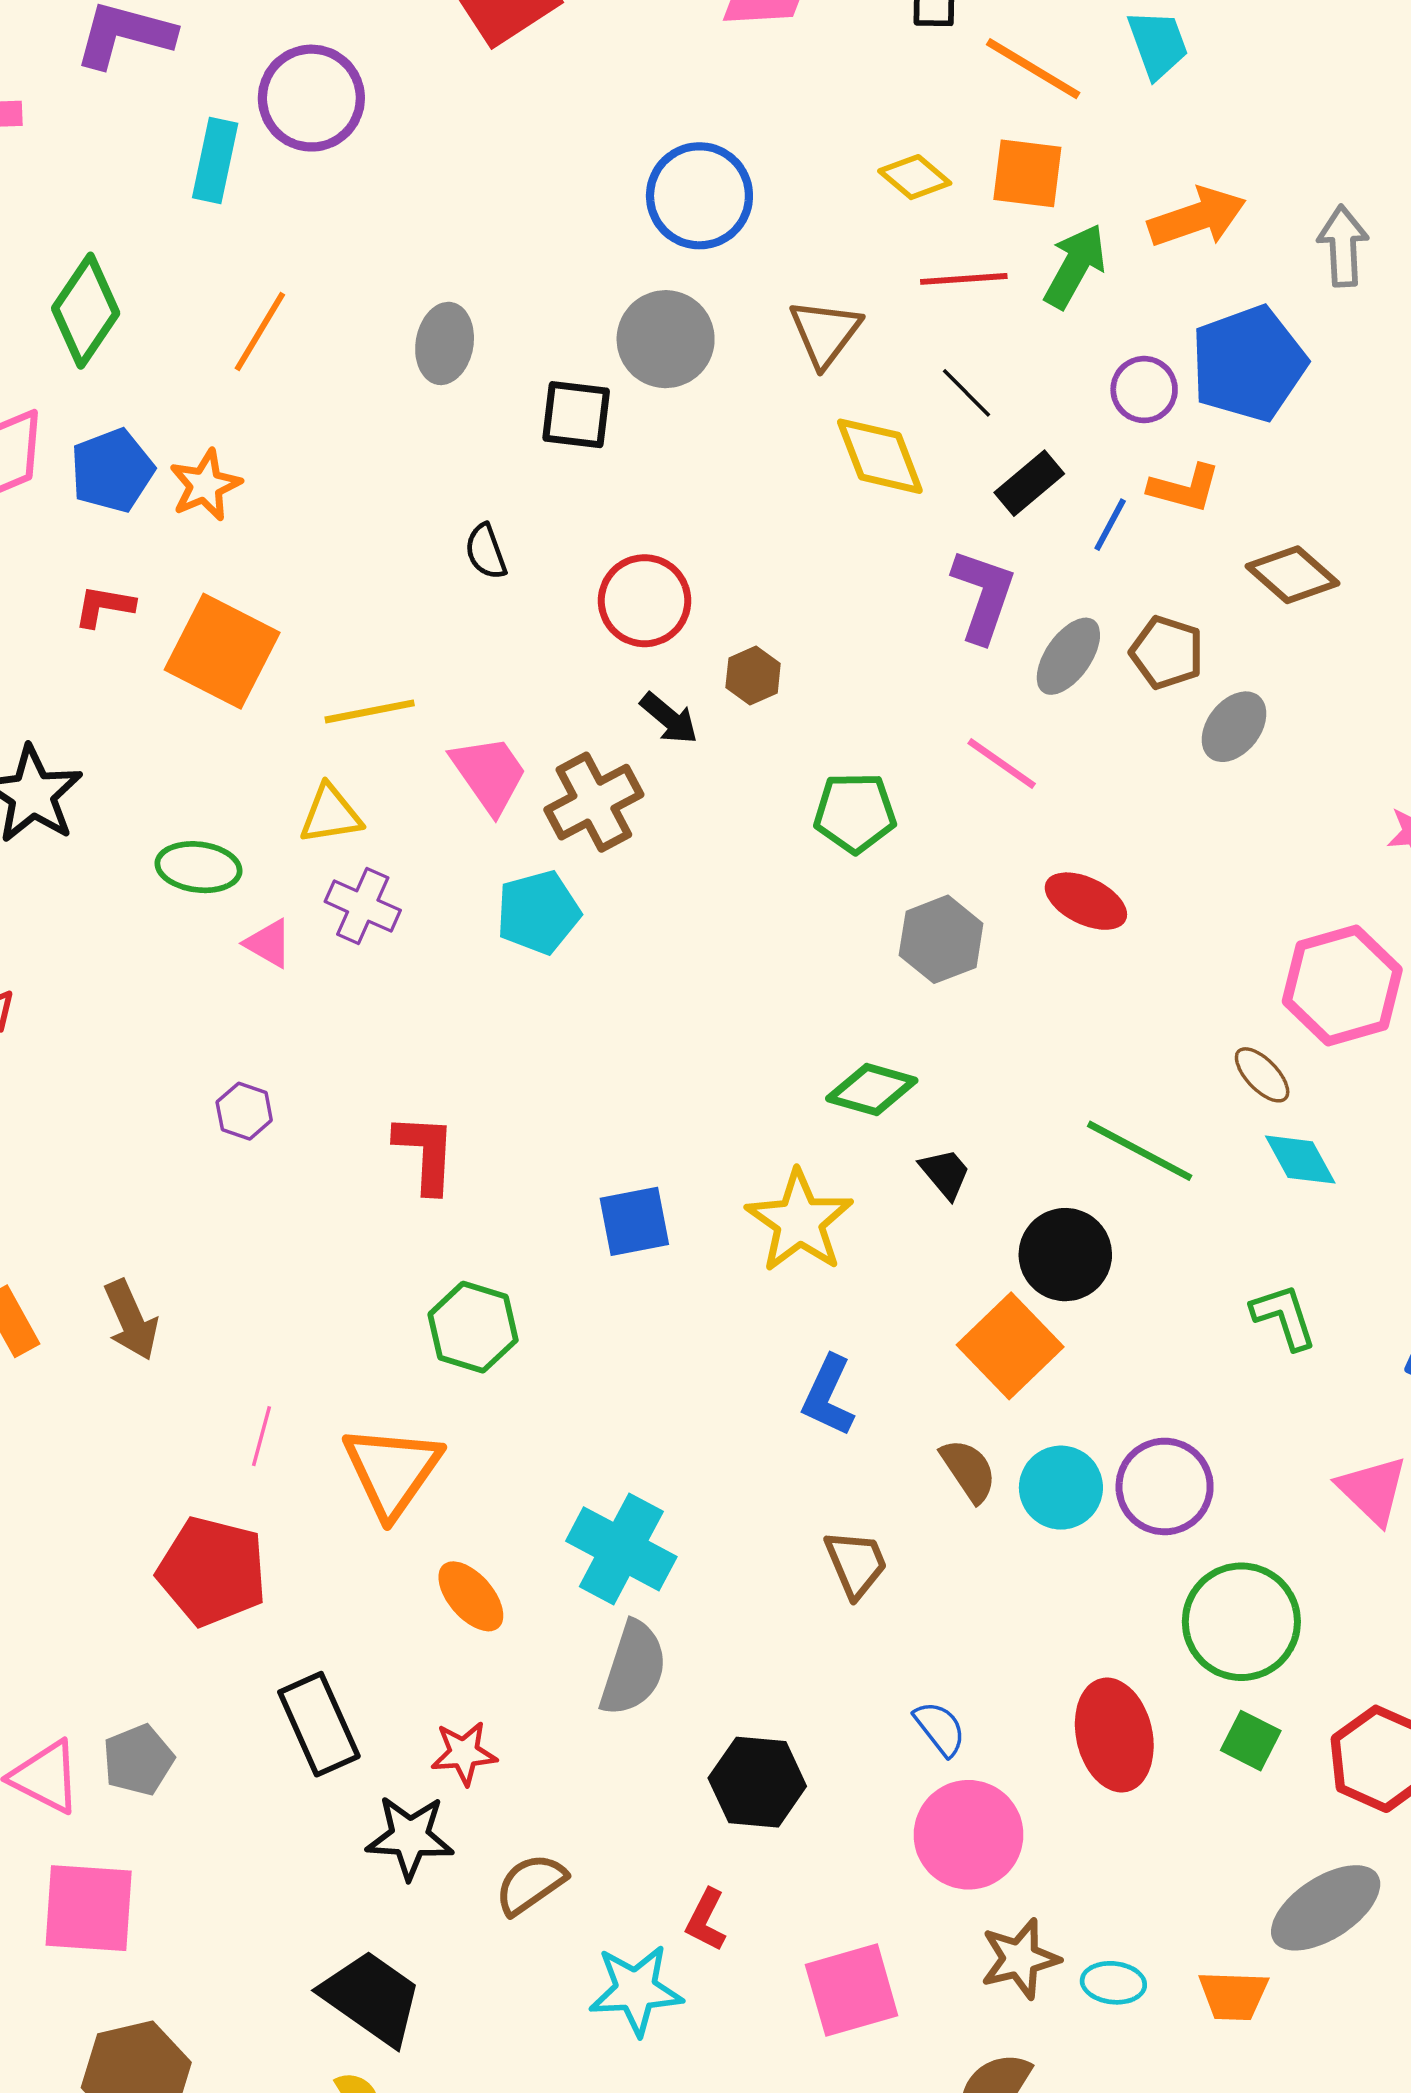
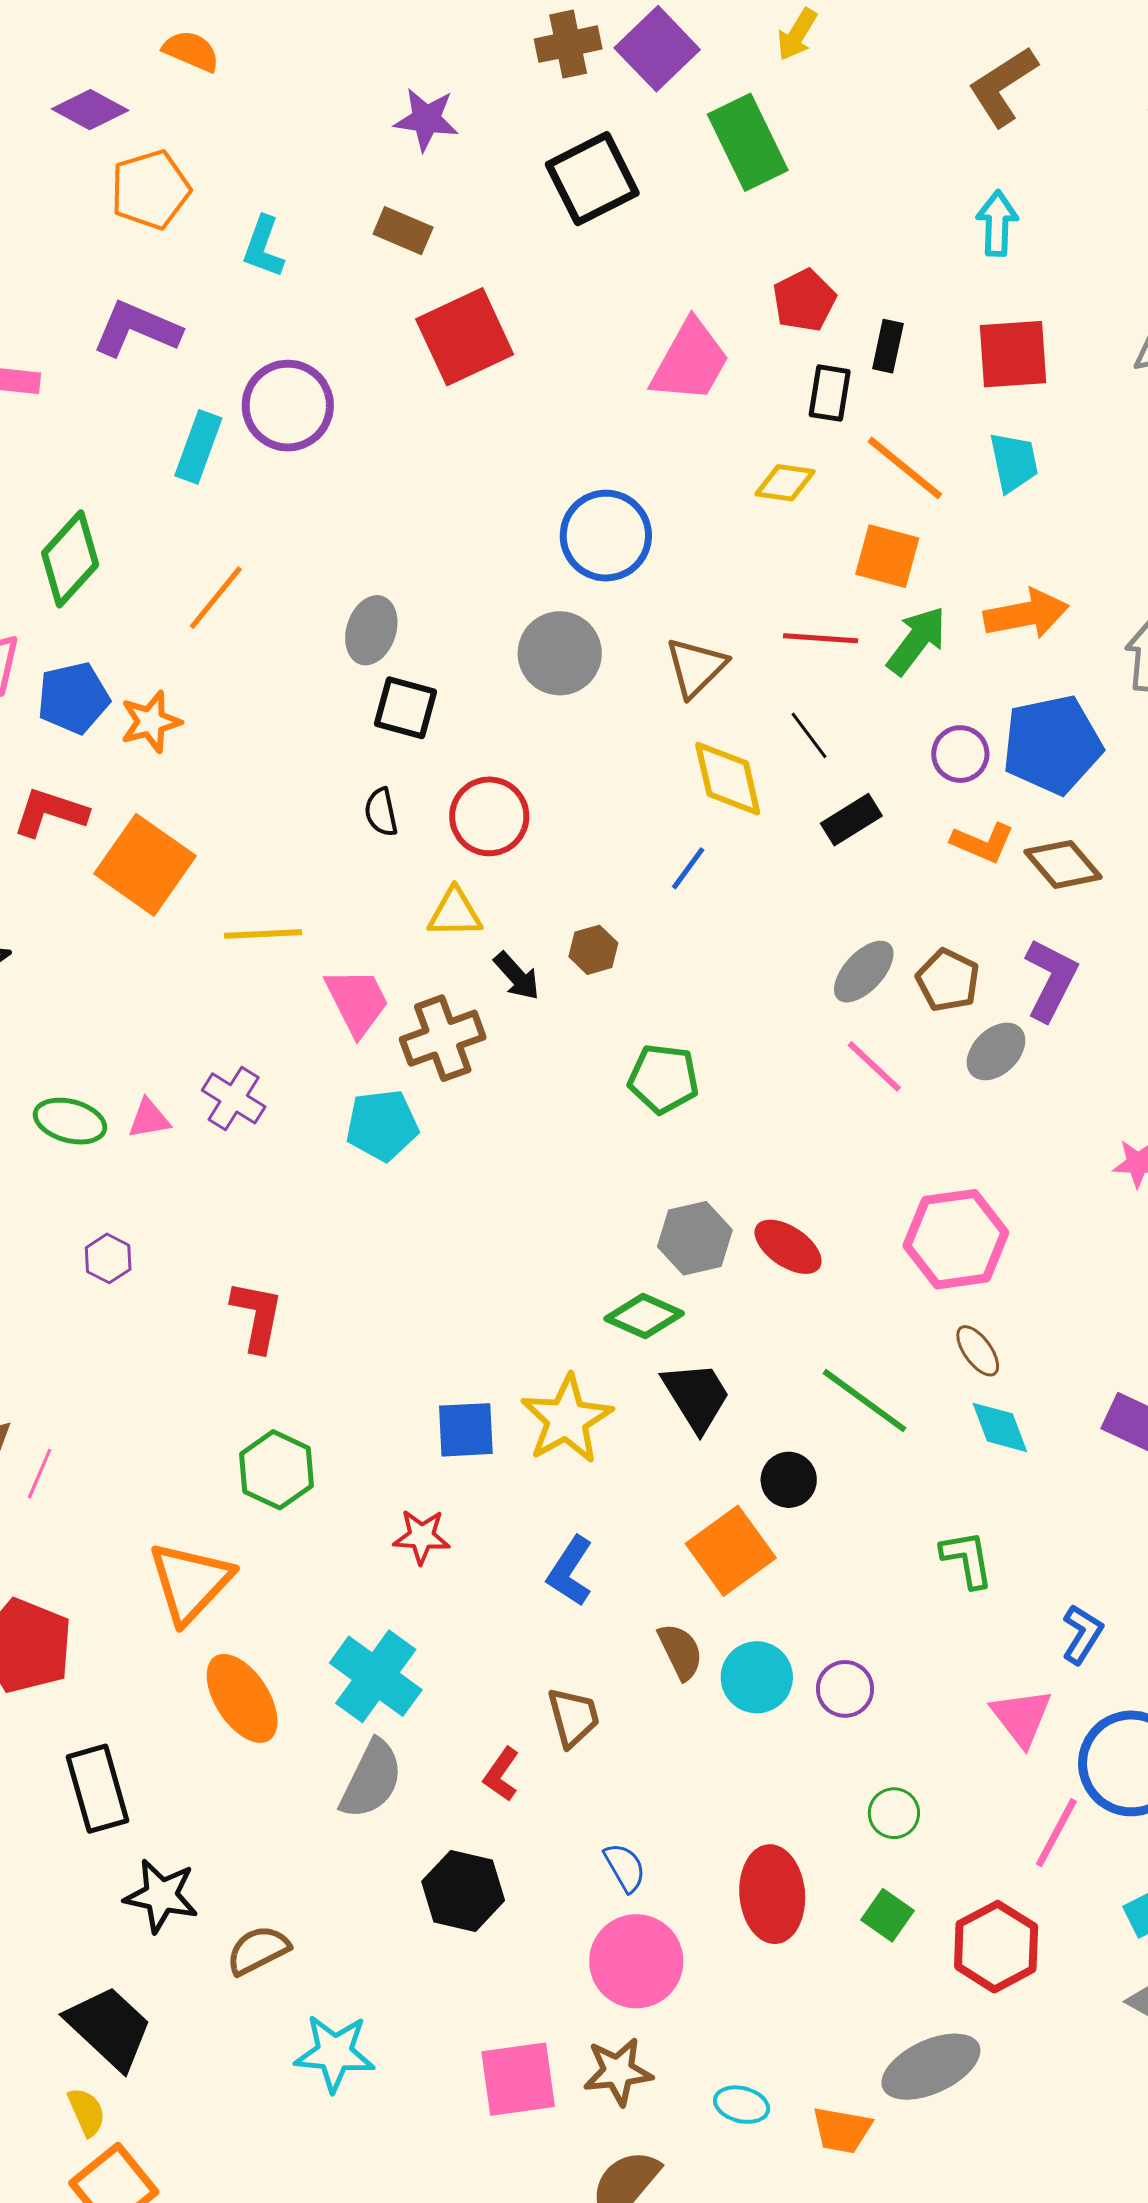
yellow diamond: (915, 177) -> (785, 483), moved, turned -40
black square: (576, 415) -> (406, 708), moved
blue line: (1110, 525) -> (688, 868), moved
brown diamond: (1293, 575) -> (1063, 864), moved
purple L-shape: (983, 595) -> (1051, 980), moved
red circle: (645, 601) -> (489, 816), moved
red L-shape: (104, 606) -> (50, 812), size x1.4
pink line: (1002, 763) -> (874, 1066), moved
yellow triangle: (330, 814) -> (455, 913), moved
green ellipse: (199, 867) -> (70, 1121), moved
red ellipse: (1086, 901) -> (788, 1247), moved
gray hexagon: (941, 939) -> (695, 1238), moved
pink triangle: (268, 943) -> (149, 1119), turned -48
pink hexagon: (1342, 985) -> (956, 1239), moved
black trapezoid: (945, 1173) -> (696, 1396), size x1.6
blue square: (634, 1221) -> (466, 1430), moved
black circle: (1065, 1255) -> (789, 1480), size x0.7
pink line: (262, 1436) -> (40, 1474), moved
purple circle: (1165, 1486) -> (845, 1689), size x0.7
orange ellipse: (471, 1596) -> (242, 1698), size x1.4
green circle: (1241, 1622) -> (894, 1813), size x0.5
red star: (464, 1753) -> (422, 1537), moved
red L-shape: (706, 1920) -> (501, 1774), moved
brown star: (1020, 1959) -> (618, 2072), moved

